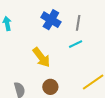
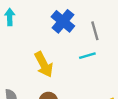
gray line: (78, 23) -> (95, 31), turned -35

